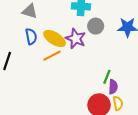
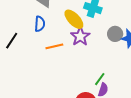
gray circle: (96, 26) -> (115, 34), moved
yellow ellipse: (55, 38) -> (74, 19), moved

